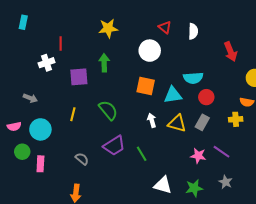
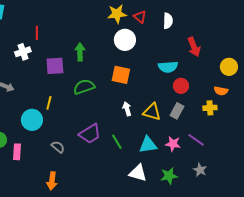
yellow star: (108, 28) -> (117, 14), moved
red arrow: (231, 52) -> (194, 47), moved
cyan triangle: (173, 95) -> (148, 145), moved
green semicircle: (108, 110) -> (84, 87), moved, turned -70
cyan circle: (40, 129) -> (32, 120), moved

